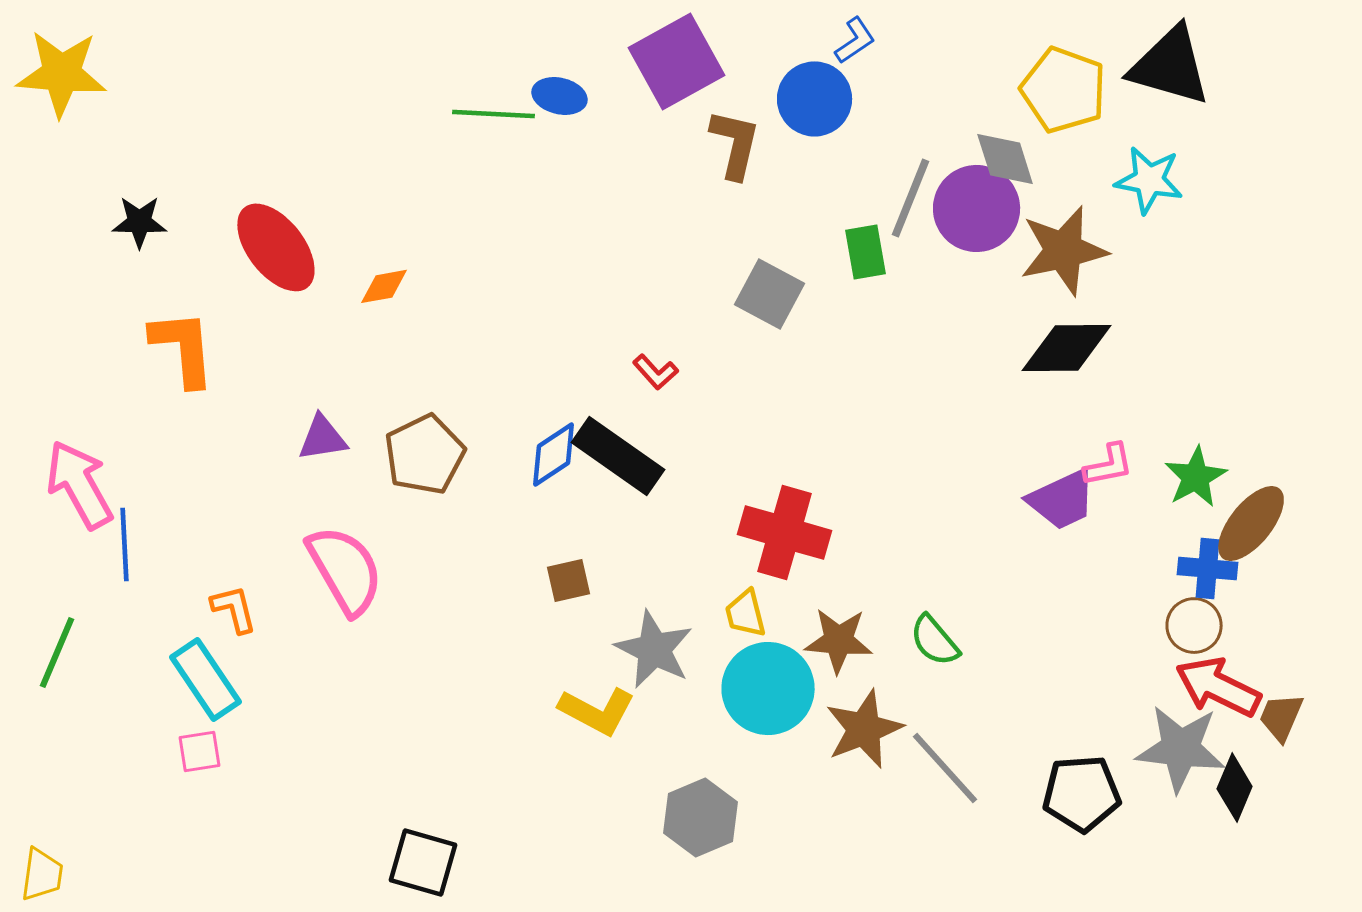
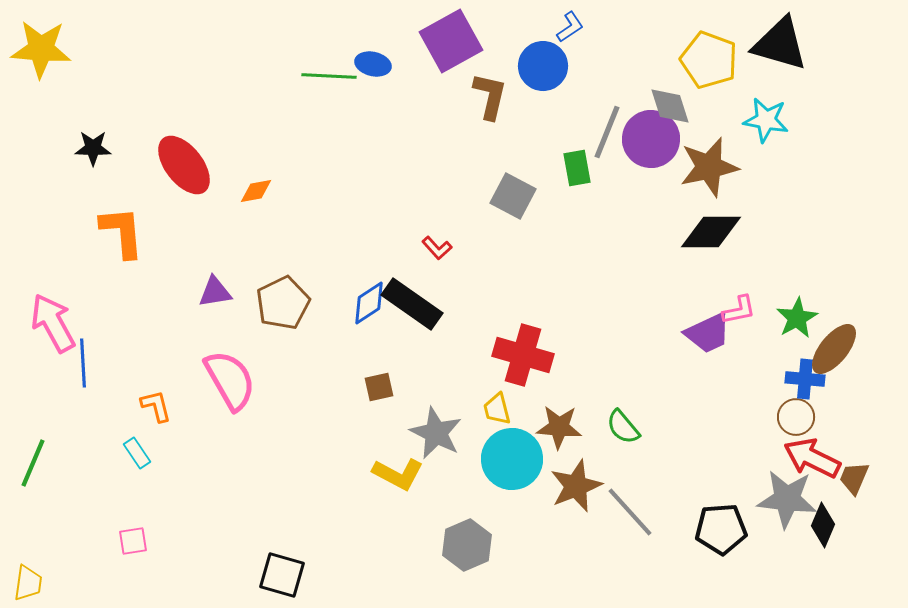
green line: (57, 653) -> (33, 463), moved
cyan rectangle: (205, 680) -> (137, 453), size x0.6
pink square: (199, 752) -> (133, 541), moved

